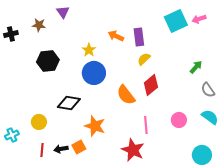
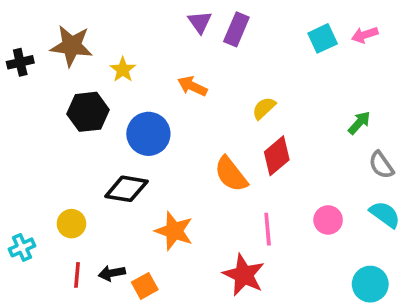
purple triangle: (63, 12) -> (200, 22), moved
cyan square: (176, 21) -> (323, 38), size x0.7
brown star: (39, 25) -> (71, 46), size x1.6
orange arrow: (116, 36) -> (192, 86), moved
purple rectangle: (139, 37) -> (236, 29), moved, turned 30
yellow star: (89, 50) -> (123, 70), moved
blue circle: (94, 73) -> (148, 134), moved
orange square: (79, 147) -> (145, 286), moved

